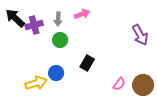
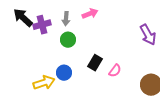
pink semicircle: (119, 84) -> (115, 71), moved

